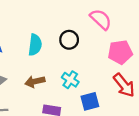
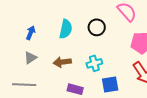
cyan cross: (70, 80) -> (94, 63), turned 35

